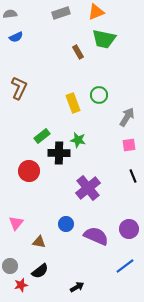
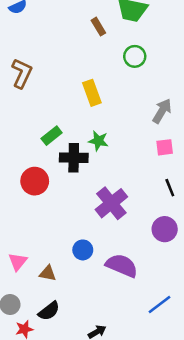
green circle: (99, 95) -> (135, 56), moved
pink triangle: (16, 223) -> (18, 262), moved
purple circle: (129, 229) -> (165, 229), moved

